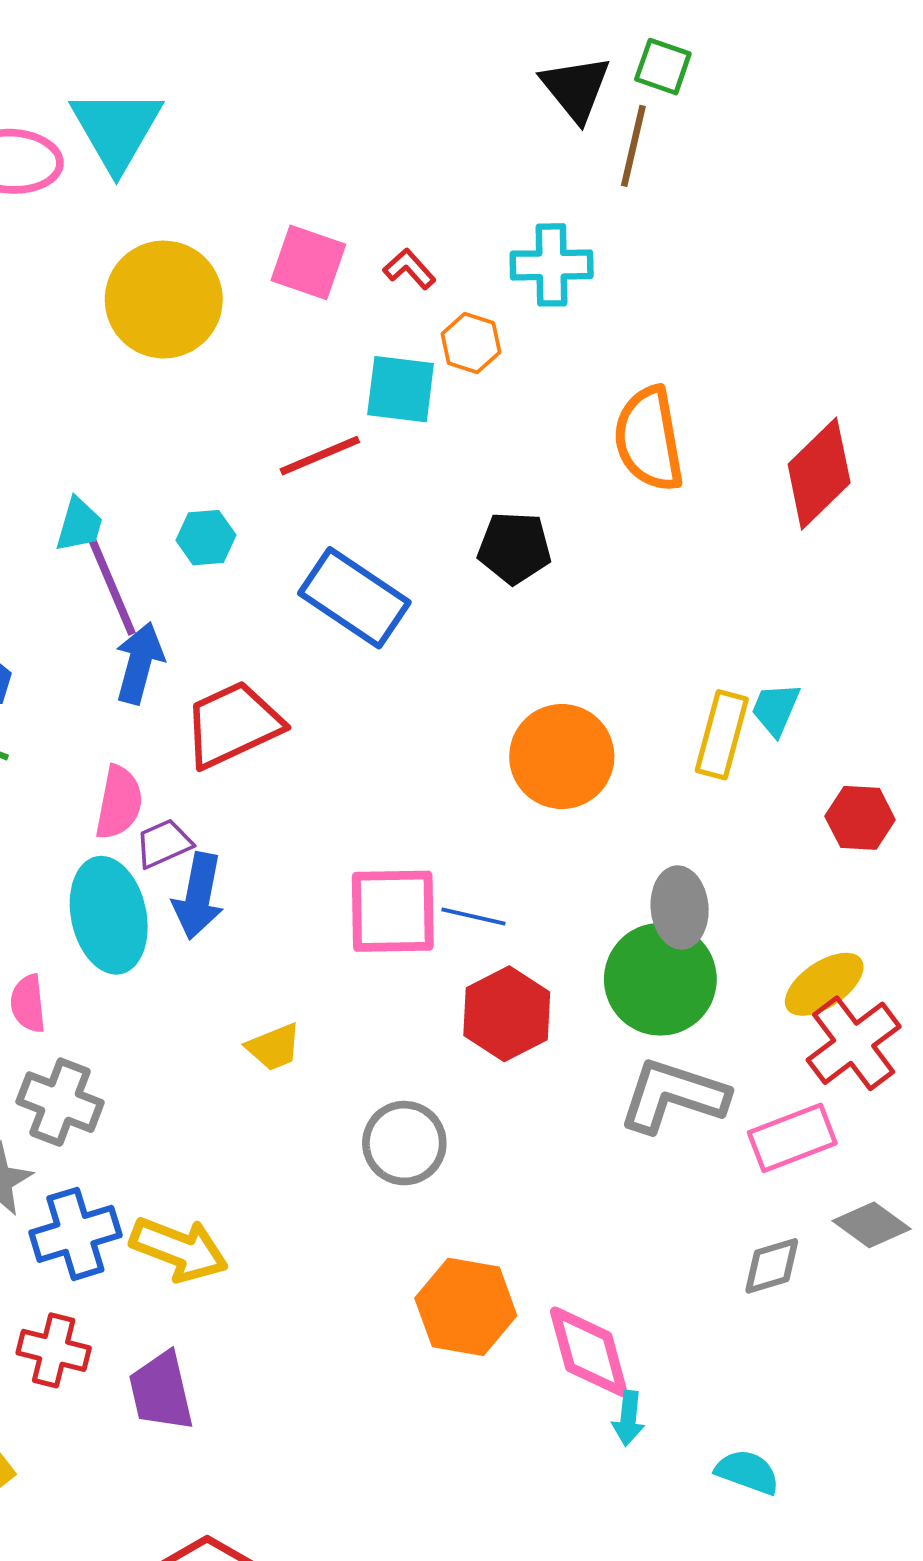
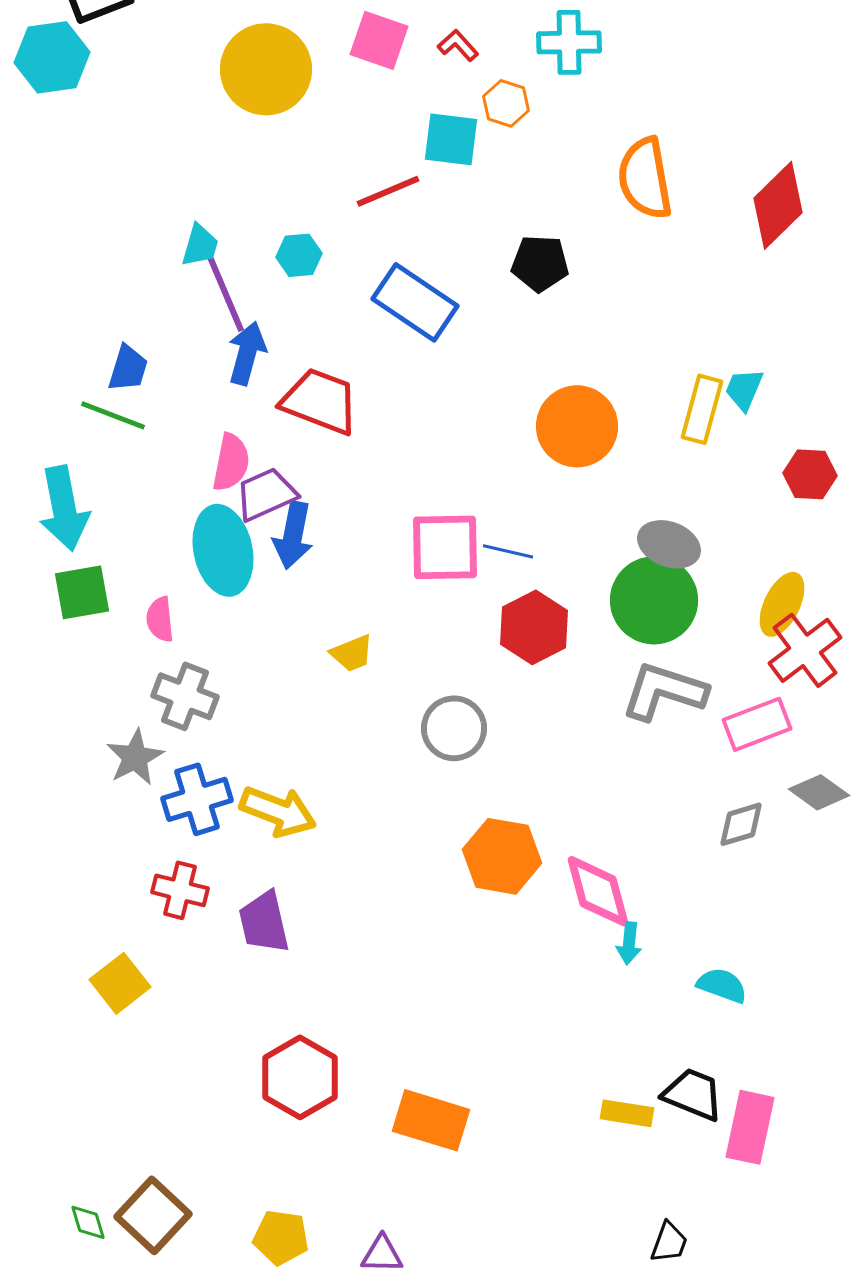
red trapezoid: (233, 724) -> (320, 401), turned 46
purple trapezoid: (164, 844) -> (266, 494), size x1.4
gray ellipse: (680, 908) -> (669, 544), turned -64
yellow ellipse: (824, 984) -> (782, 604), turned -30

